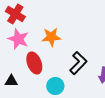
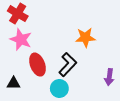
orange star: (51, 37) -> (85, 37), moved
black L-shape: (78, 63) -> (68, 65), moved

